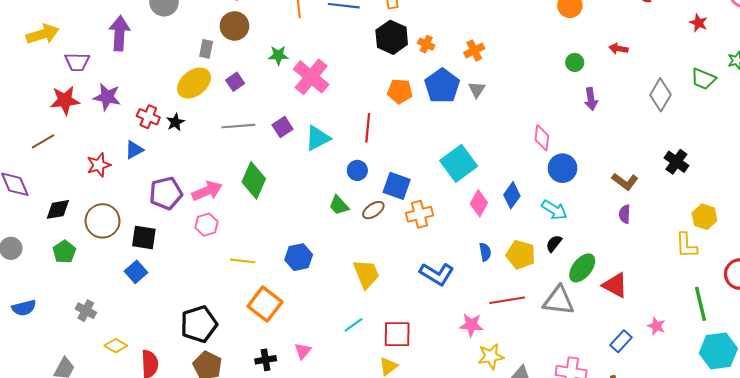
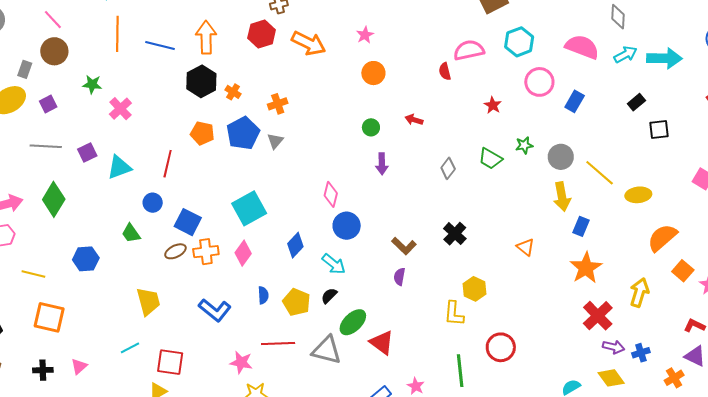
pink cross: (311, 77) -> (120, 109), size x0.7
gray diamond: (661, 95) -> (448, 168), size x0.7
pink diamond: (479, 203) -> (243, 253), moved
brown ellipse: (373, 210) -> (175, 251), moved
blue hexagon: (299, 257) -> (86, 259), moved
orange square: (265, 304) -> (49, 317), turned -32

